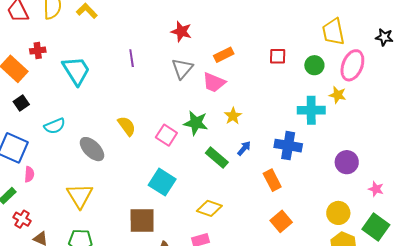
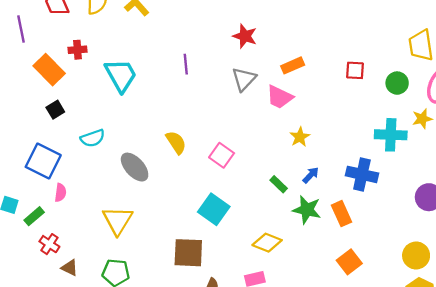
yellow star: (338, 95) -> (422, 119), turned -30
green star: (196, 123) -> (307, 210), moved
green rectangle: (217, 158) -> (279, 184), size x0.7

